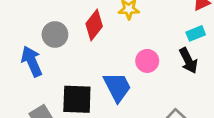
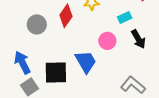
cyan rectangle: (196, 33) -> (125, 18), moved
blue arrow: (32, 61) -> (22, 63), moved

